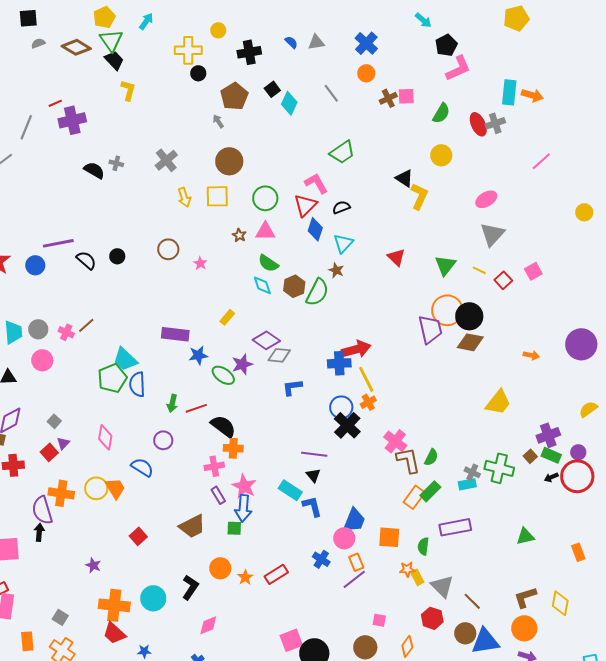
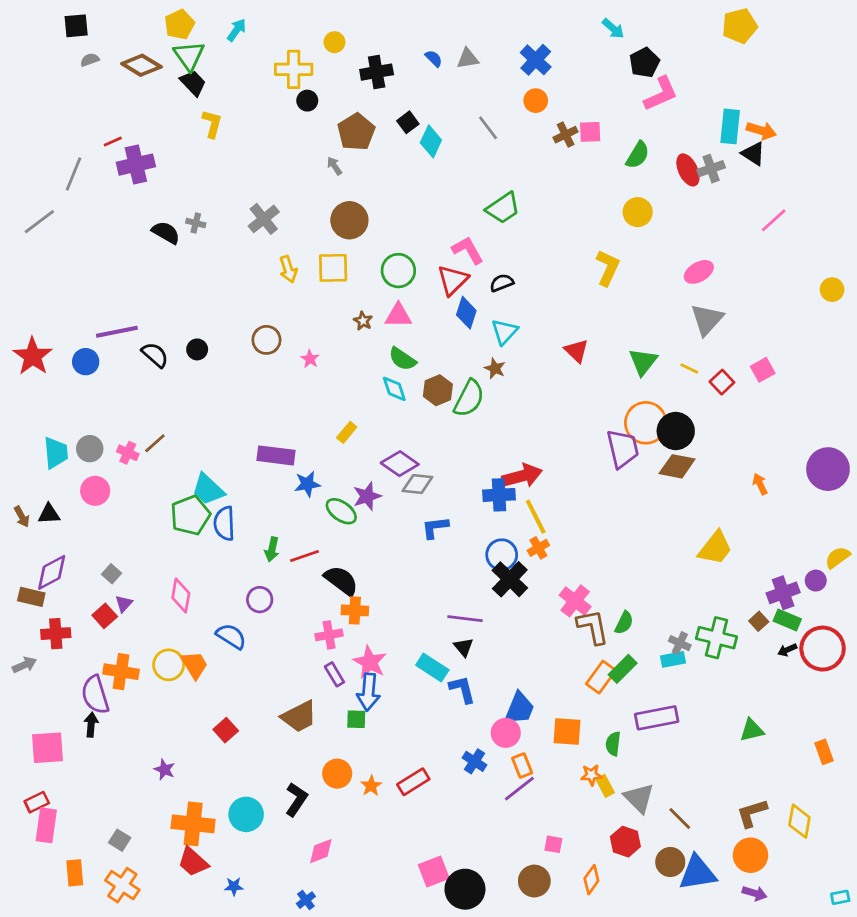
black triangle: (404, 178) -> (753, 154), moved
orange arrow: (531, 355) -> (760, 484), turned -126
purple circle: (578, 452) -> (816, 581), moved

